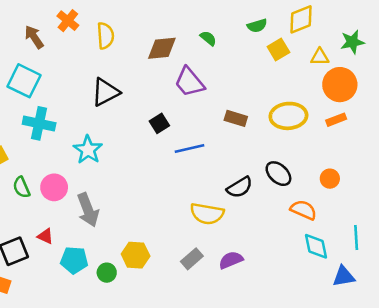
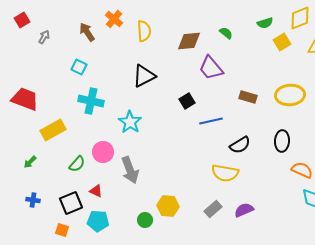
cyan square: (24, 81) -> (79, 67), size x0.6
black ellipse: (278, 174) -> (282, 141), turned 50
green semicircle: (21, 187) -> (77, 164), moved, turned -114
black semicircle: (240, 187) -> (240, 145), moved
cyan pentagon: (74, 260) -> (98, 221), moved

